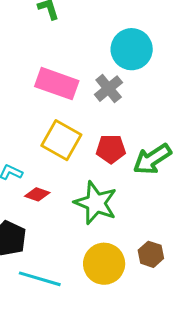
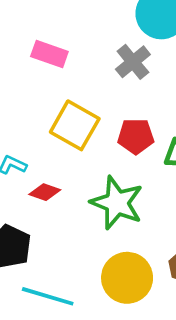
pink rectangle: (57, 84) -> (49, 54), moved, size x0.7

